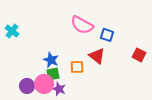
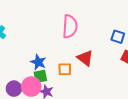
pink semicircle: (82, 25) -> (70, 26), turned -115
blue square: (107, 35) -> (118, 37), moved

